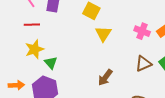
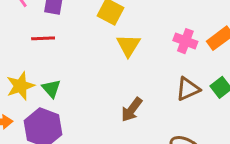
red line: (32, 25) -> (43, 38), moved
yellow star: (34, 49) -> (20, 86), moved

